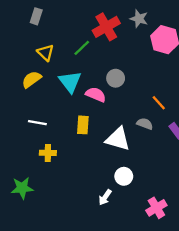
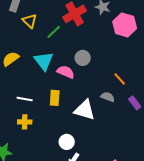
yellow triangle: (46, 53) -> (30, 21), moved
white line: (37, 123) -> (25, 99), moved
white circle: (124, 176) -> (67, 142), moved

